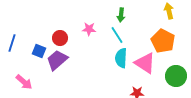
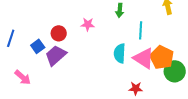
cyan line: (117, 35) -> (141, 30), moved, turned 36
orange pentagon: (163, 41) -> (162, 57), moved
blue square: (39, 51) -> (38, 46), turned 32

